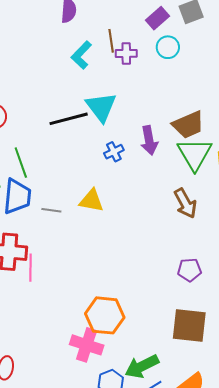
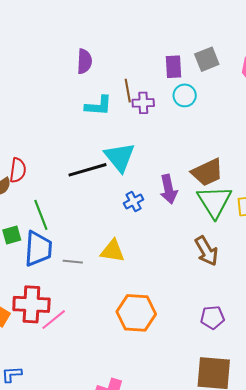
purple rectangle: (158, 18) -> (173, 67), turned -50
cyan L-shape: (81, 55) -> (98, 106), turned -128
pink line: (31, 268) -> (54, 320), turned 52
orange hexagon: (105, 315) -> (136, 313), moved

